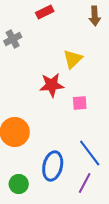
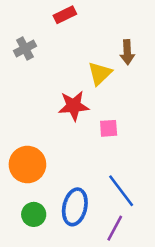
brown arrow: (95, 16) -> (127, 52), moved
green circle: (19, 184) -> (34, 214), moved

